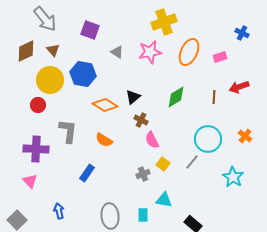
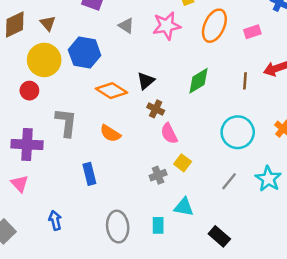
gray line: (192, 162) -> (229, 181), moved
blue rectangle: (87, 173) -> (89, 174), turned -48

